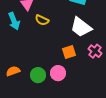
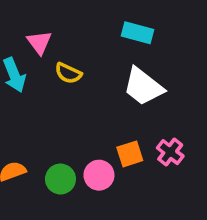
pink cross: (95, 51) -> (170, 152), moved
orange square: (69, 52) -> (130, 154), moved

